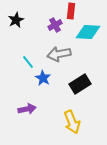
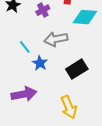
purple cross: (55, 25) -> (43, 10), moved
purple arrow: (27, 109) -> (24, 94), size x1.4

